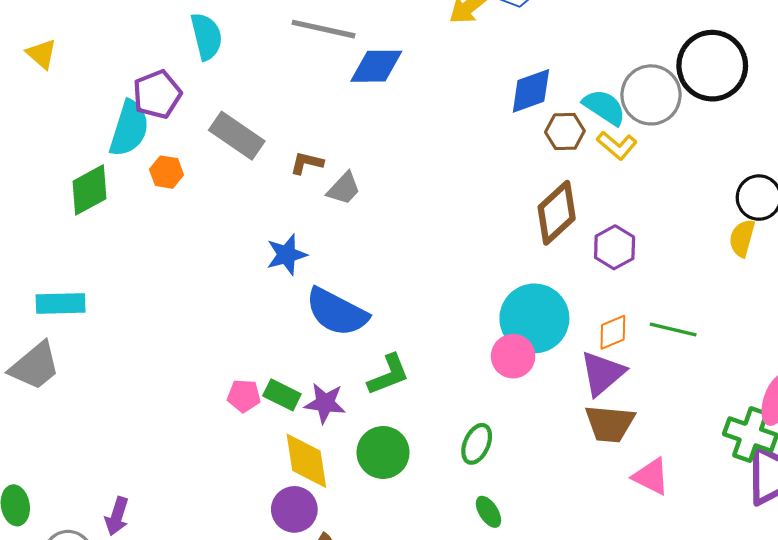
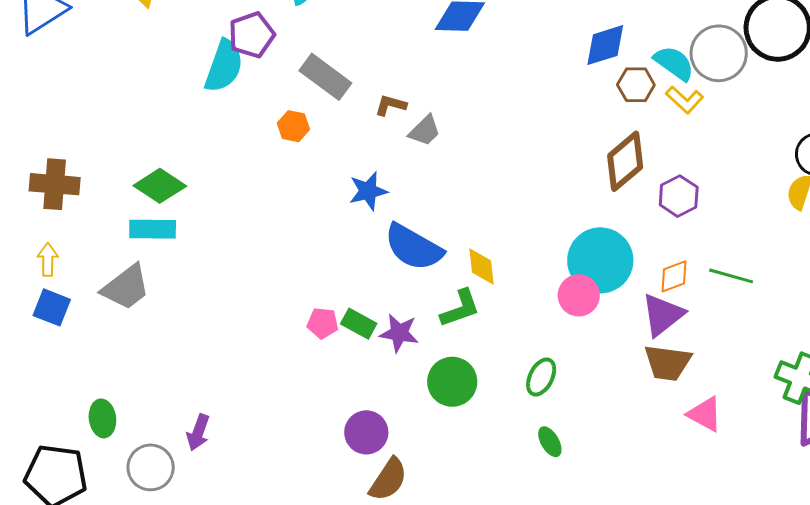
orange hexagon: (167, 172) -> (293, 126), moved
green diamond: (90, 190) -> (160, 186), moved, turned 60
yellow diamond: (306, 461) -> (481, 266), moved, size x0.7

